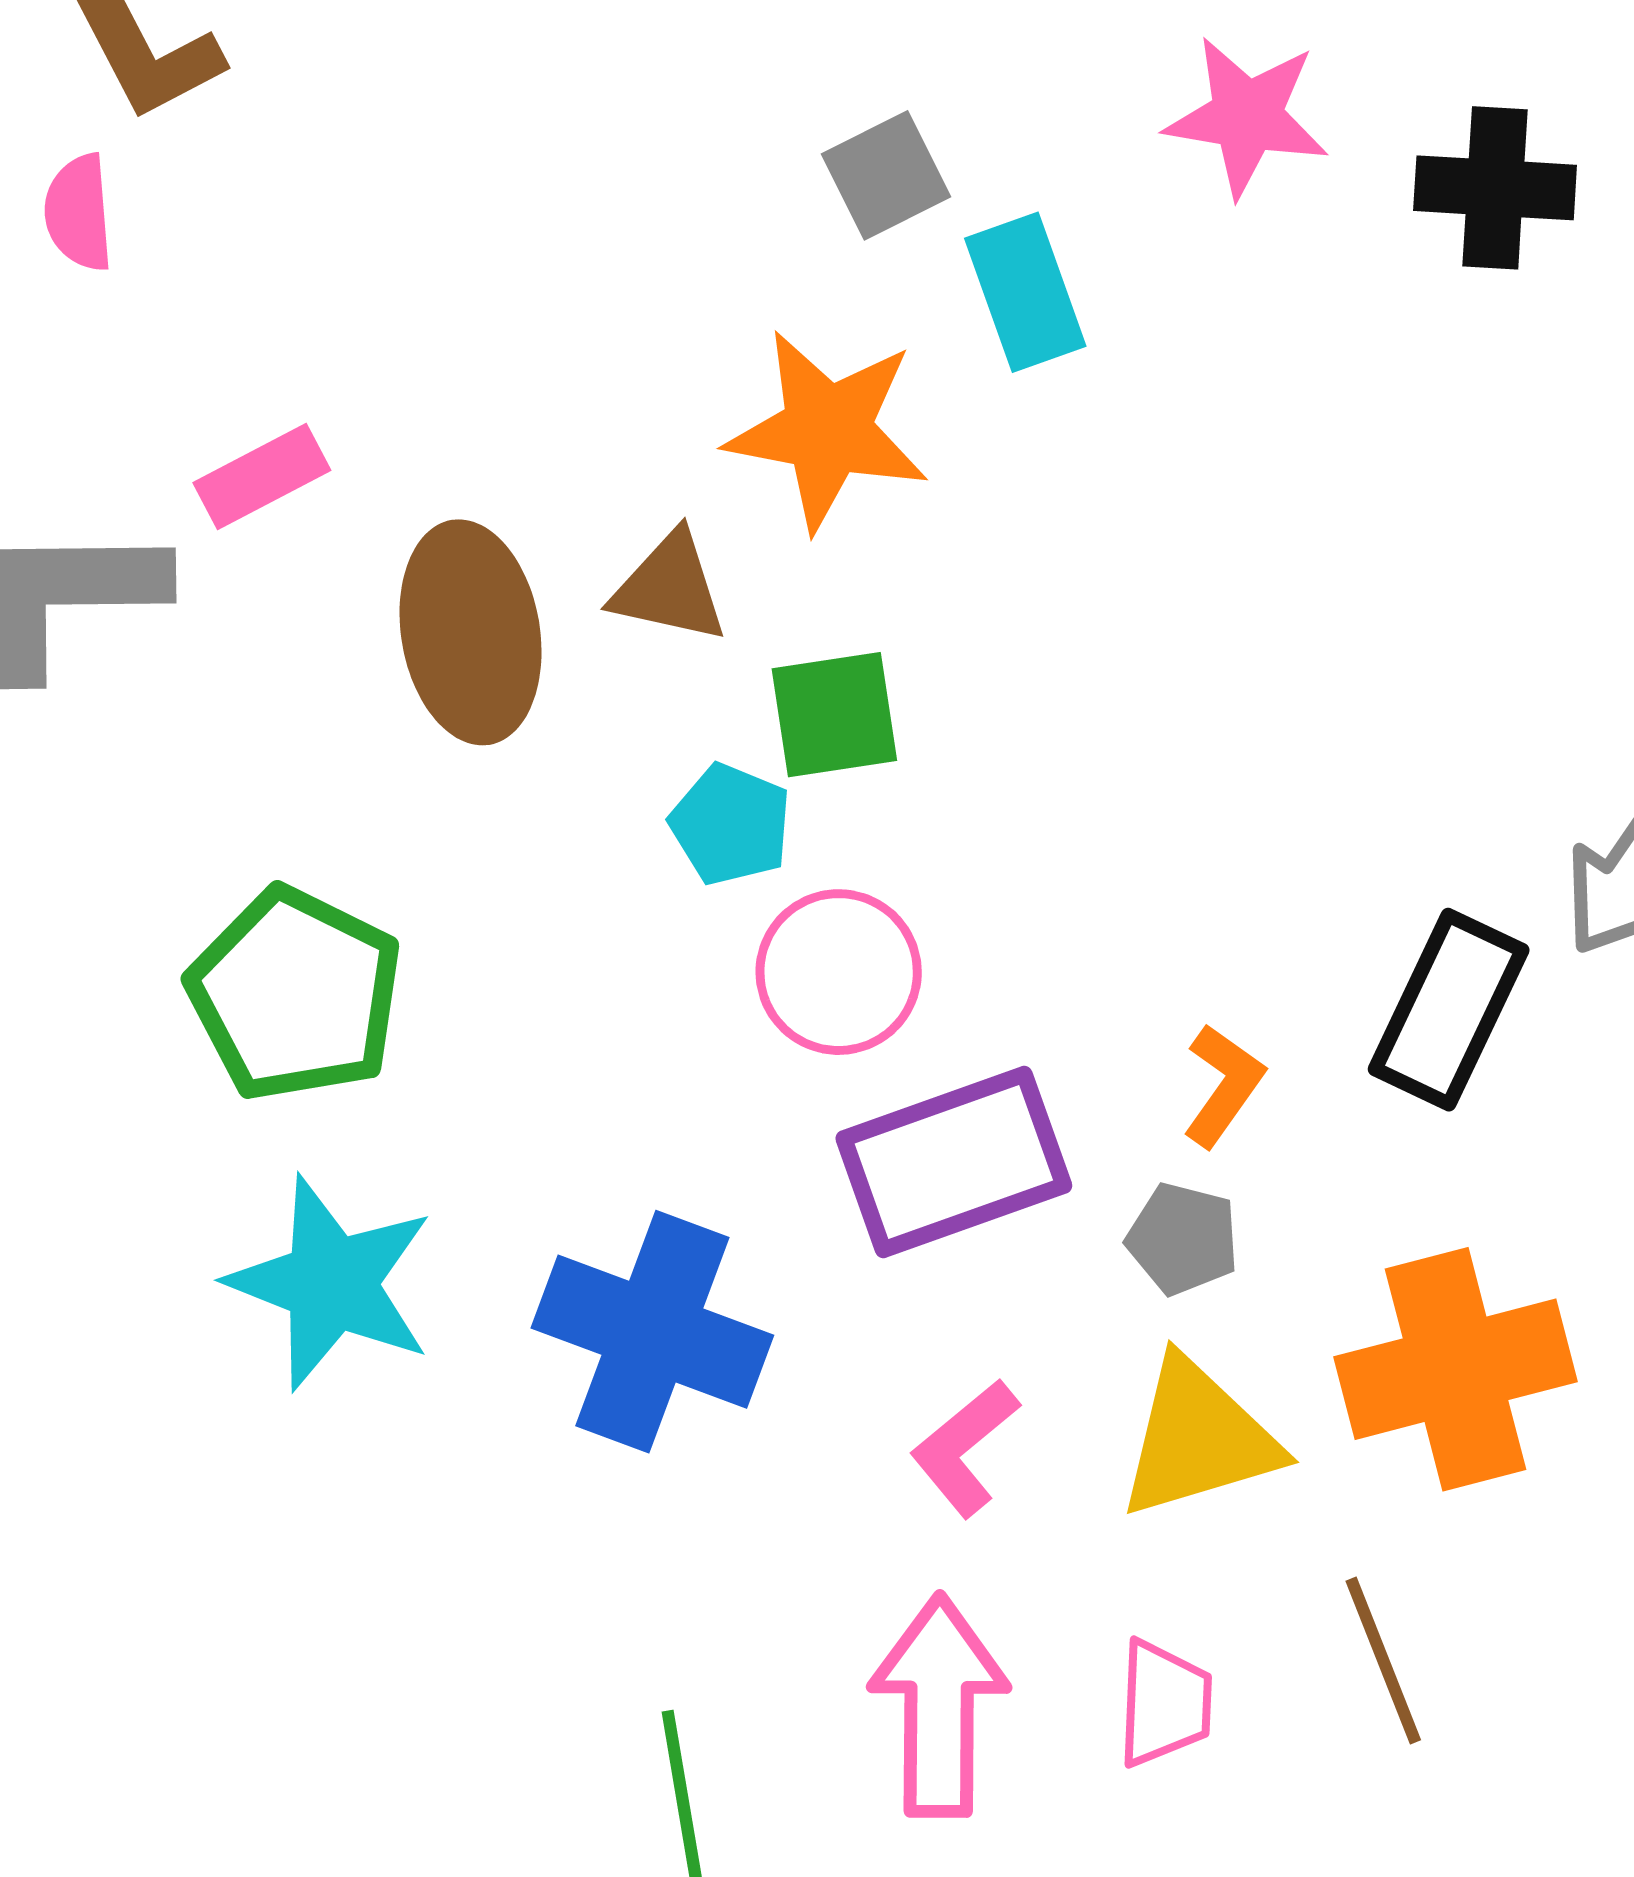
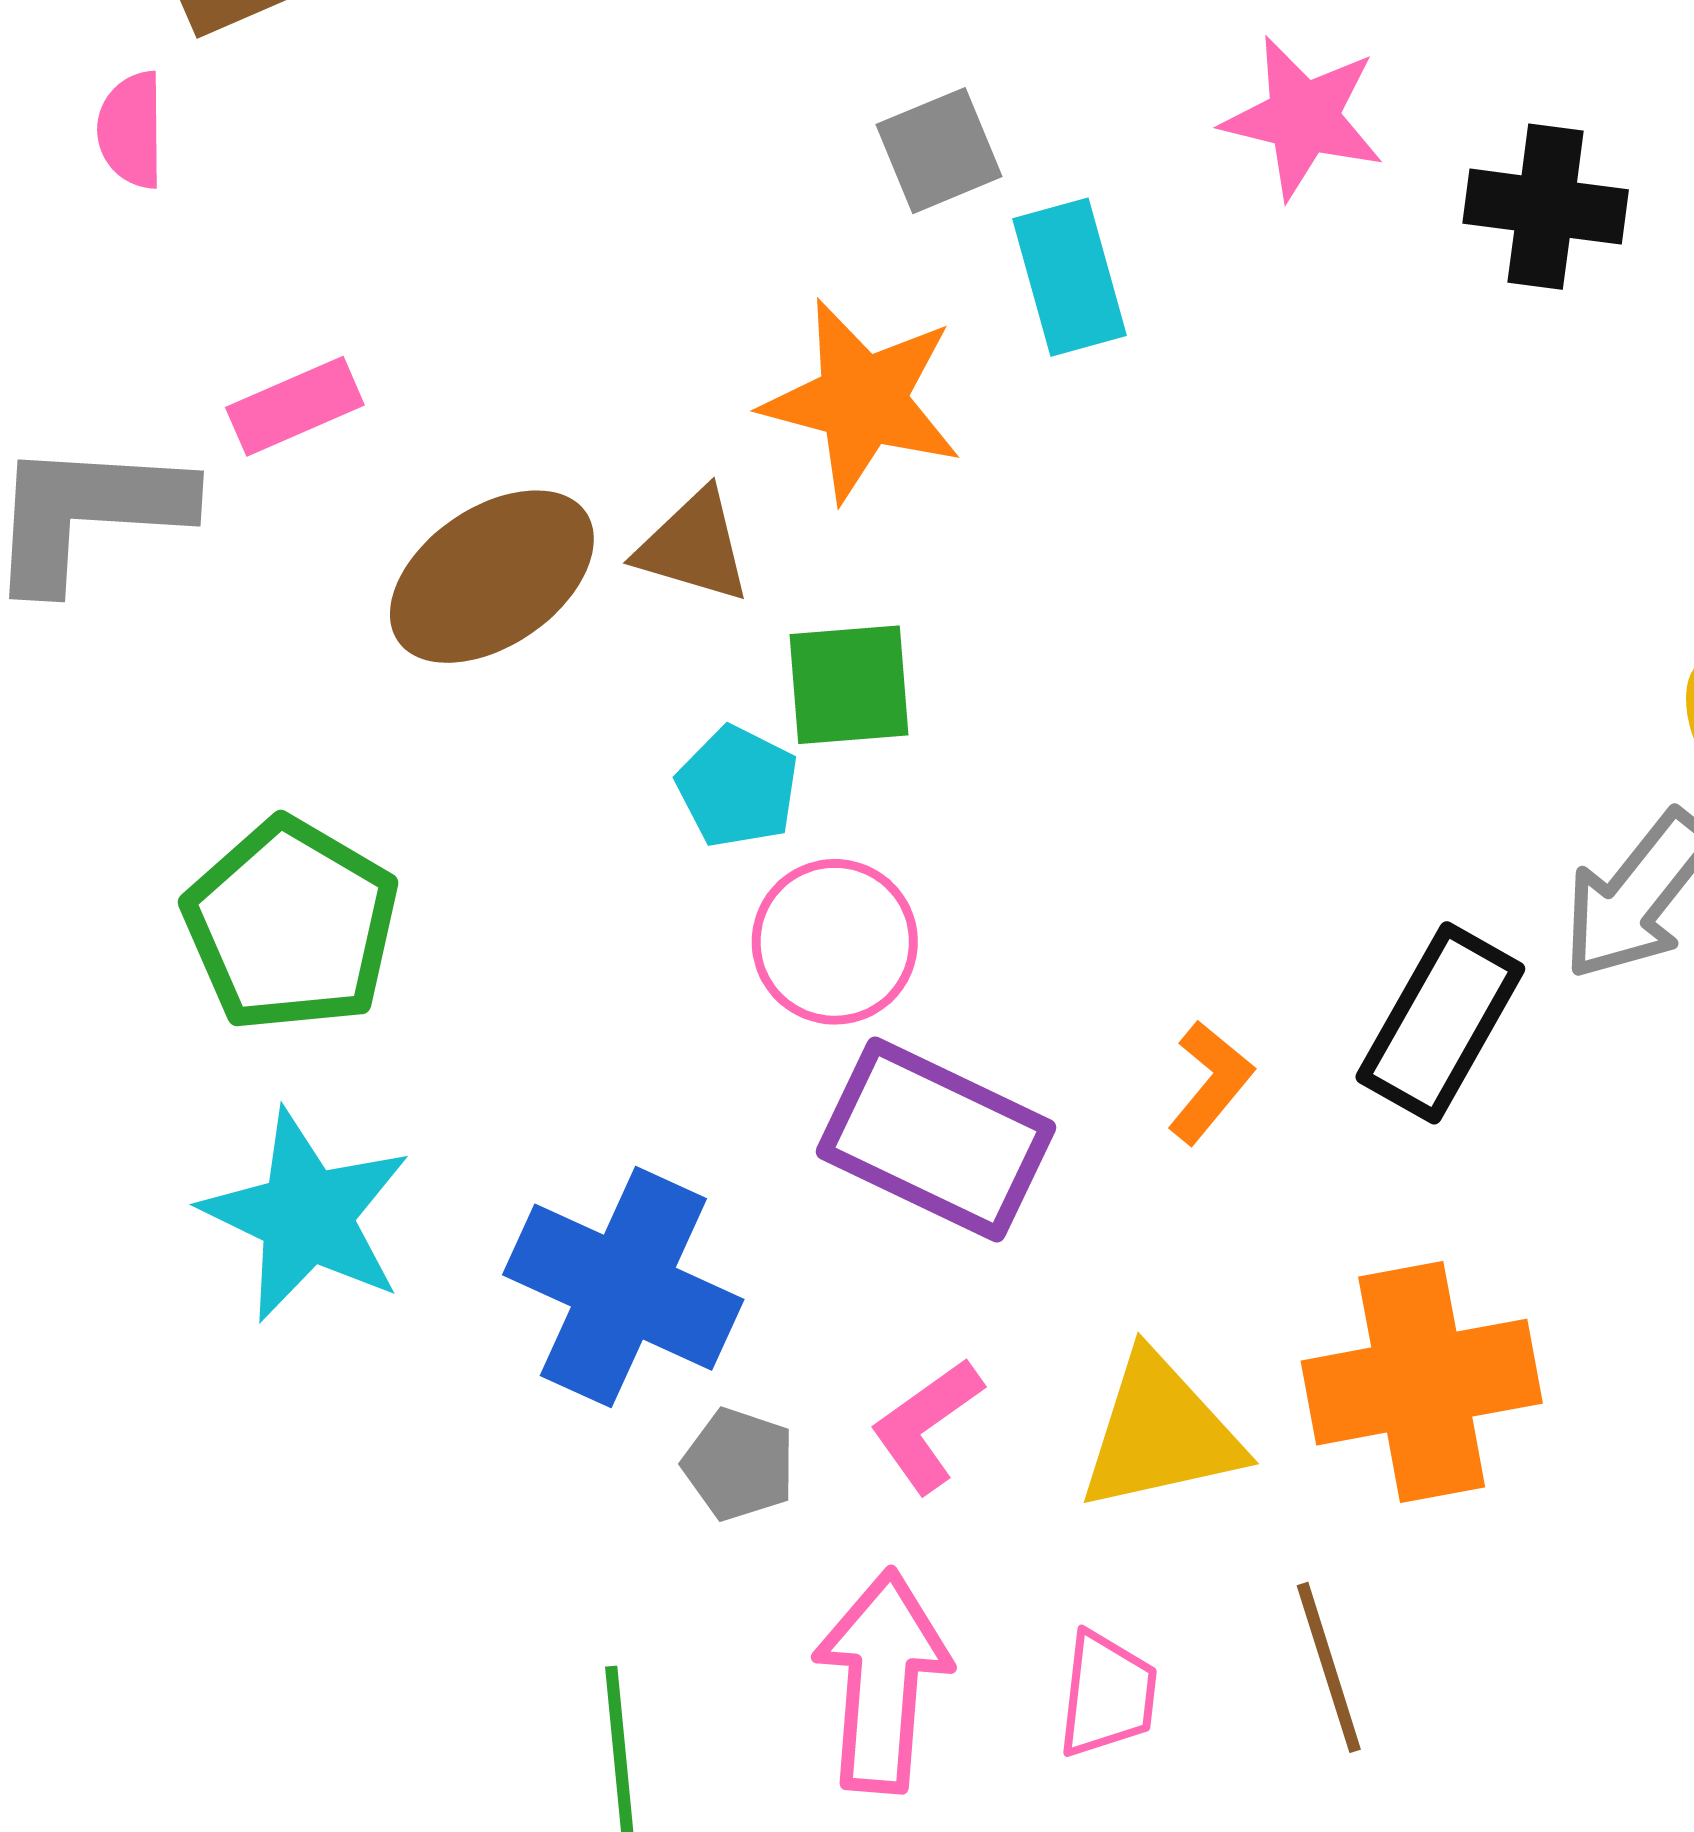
brown ellipse: (471, 632) -> (492, 577), turned 61
purple rectangle: (954, 1162) -> (936, 1140), turned 41
gray pentagon: (1183, 1239) -> (739, 1464), moved

